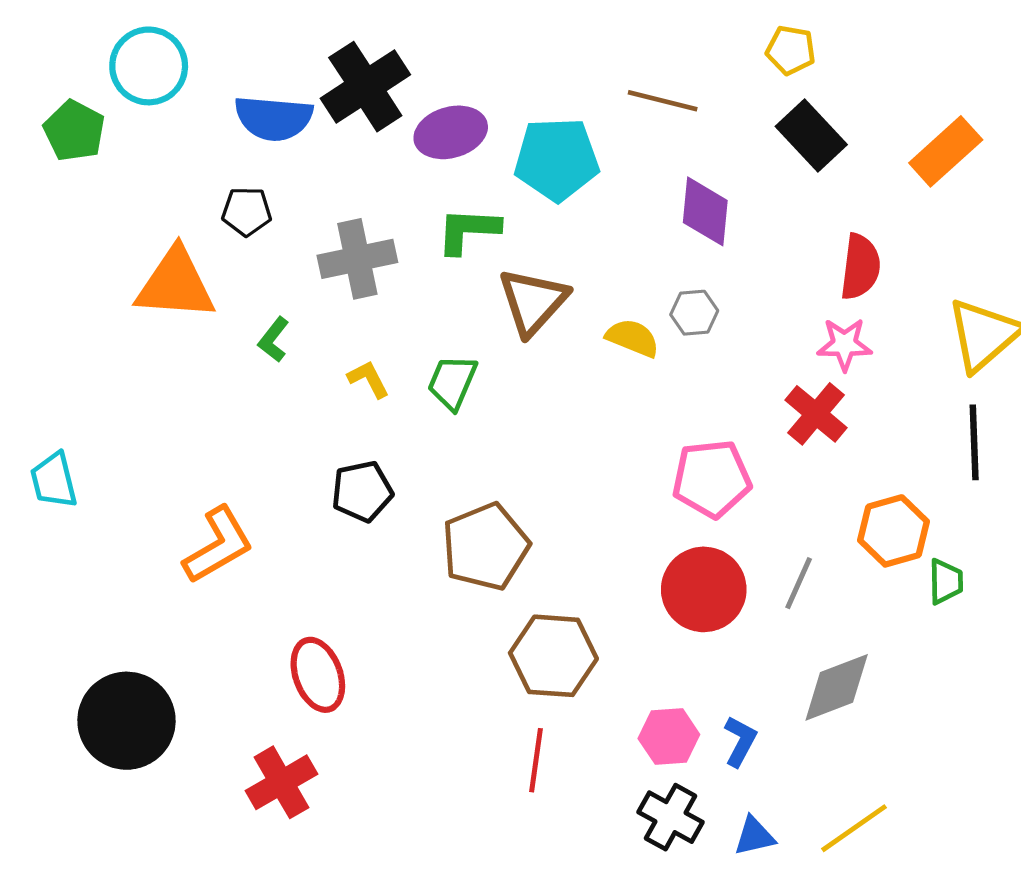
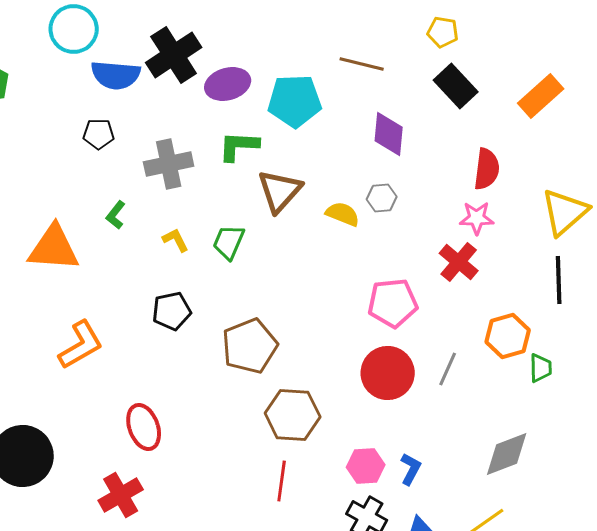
cyan circle: (149, 66) -> (74, 29), moved
orange triangle: (176, 284) -> (54, 248), moved
gray diamond: (837, 687) -> (507, 454), moved

